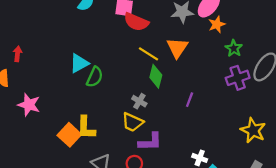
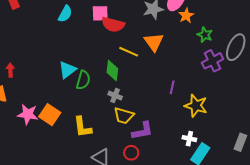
green diamond: (156, 76) -> (112, 70), moved
gray cross: (139, 101) -> (115, 96), moved
yellow star: (253, 130) -> (196, 106), moved
orange square: (69, 135) -> (50, 115), moved

